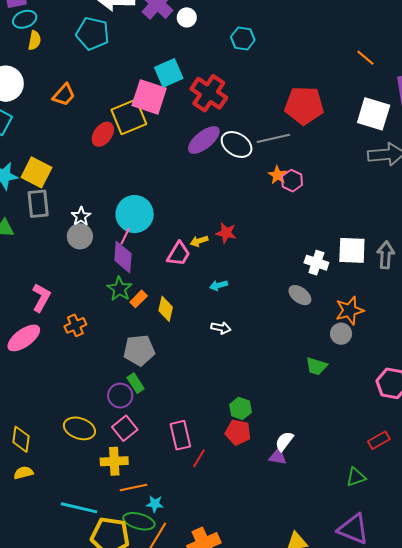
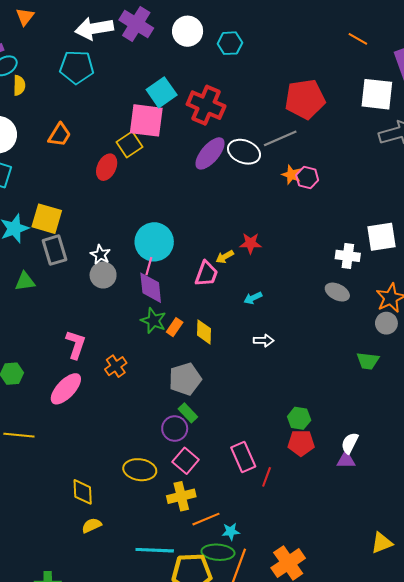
white circle: (187, 17) -> (188, 31), moved, size x1.5
yellow square: (129, 117) -> (130, 145), size x0.7

